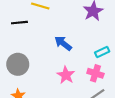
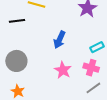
blue arrow: (63, 43) -> (60, 40), turned -102

